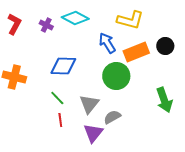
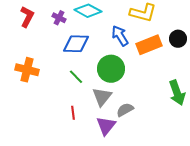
blue diamond: (63, 66) -> (76, 44), moved
green circle: (116, 76) -> (111, 69), moved
green line: (57, 98) -> (76, 77), moved

